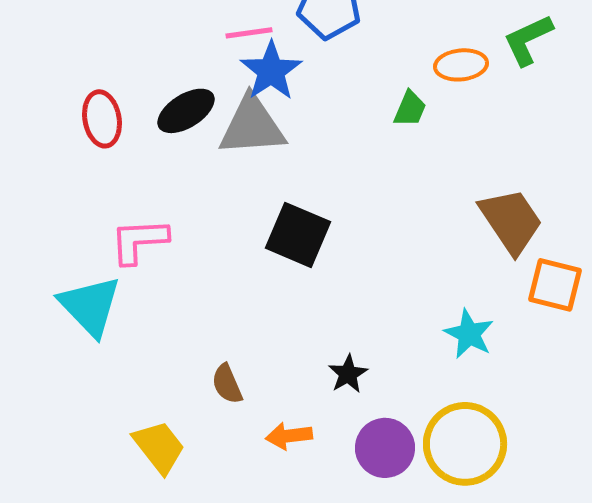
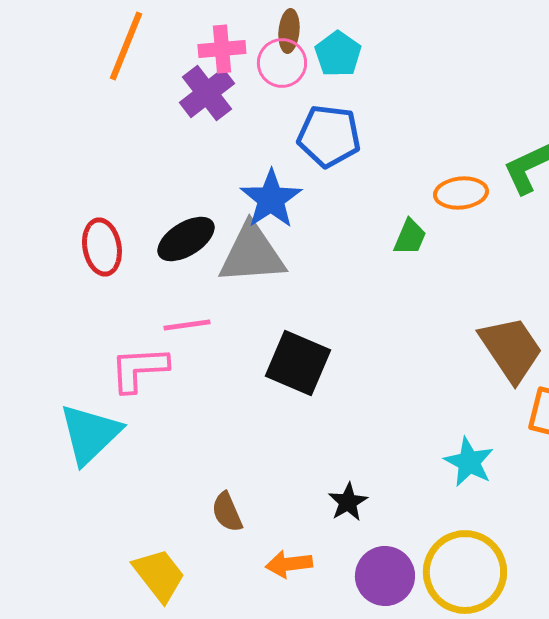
pink line: (249, 33) -> (187, 325), moved
cyan triangle: (90, 306) -> (90, 434), turned 30

